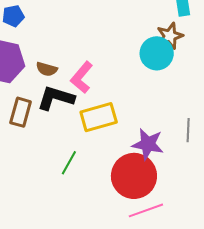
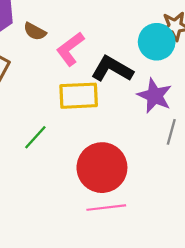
black L-shape: (56, 98) -> (112, 69), moved
purple star: (148, 144) -> (155, 96), moved

